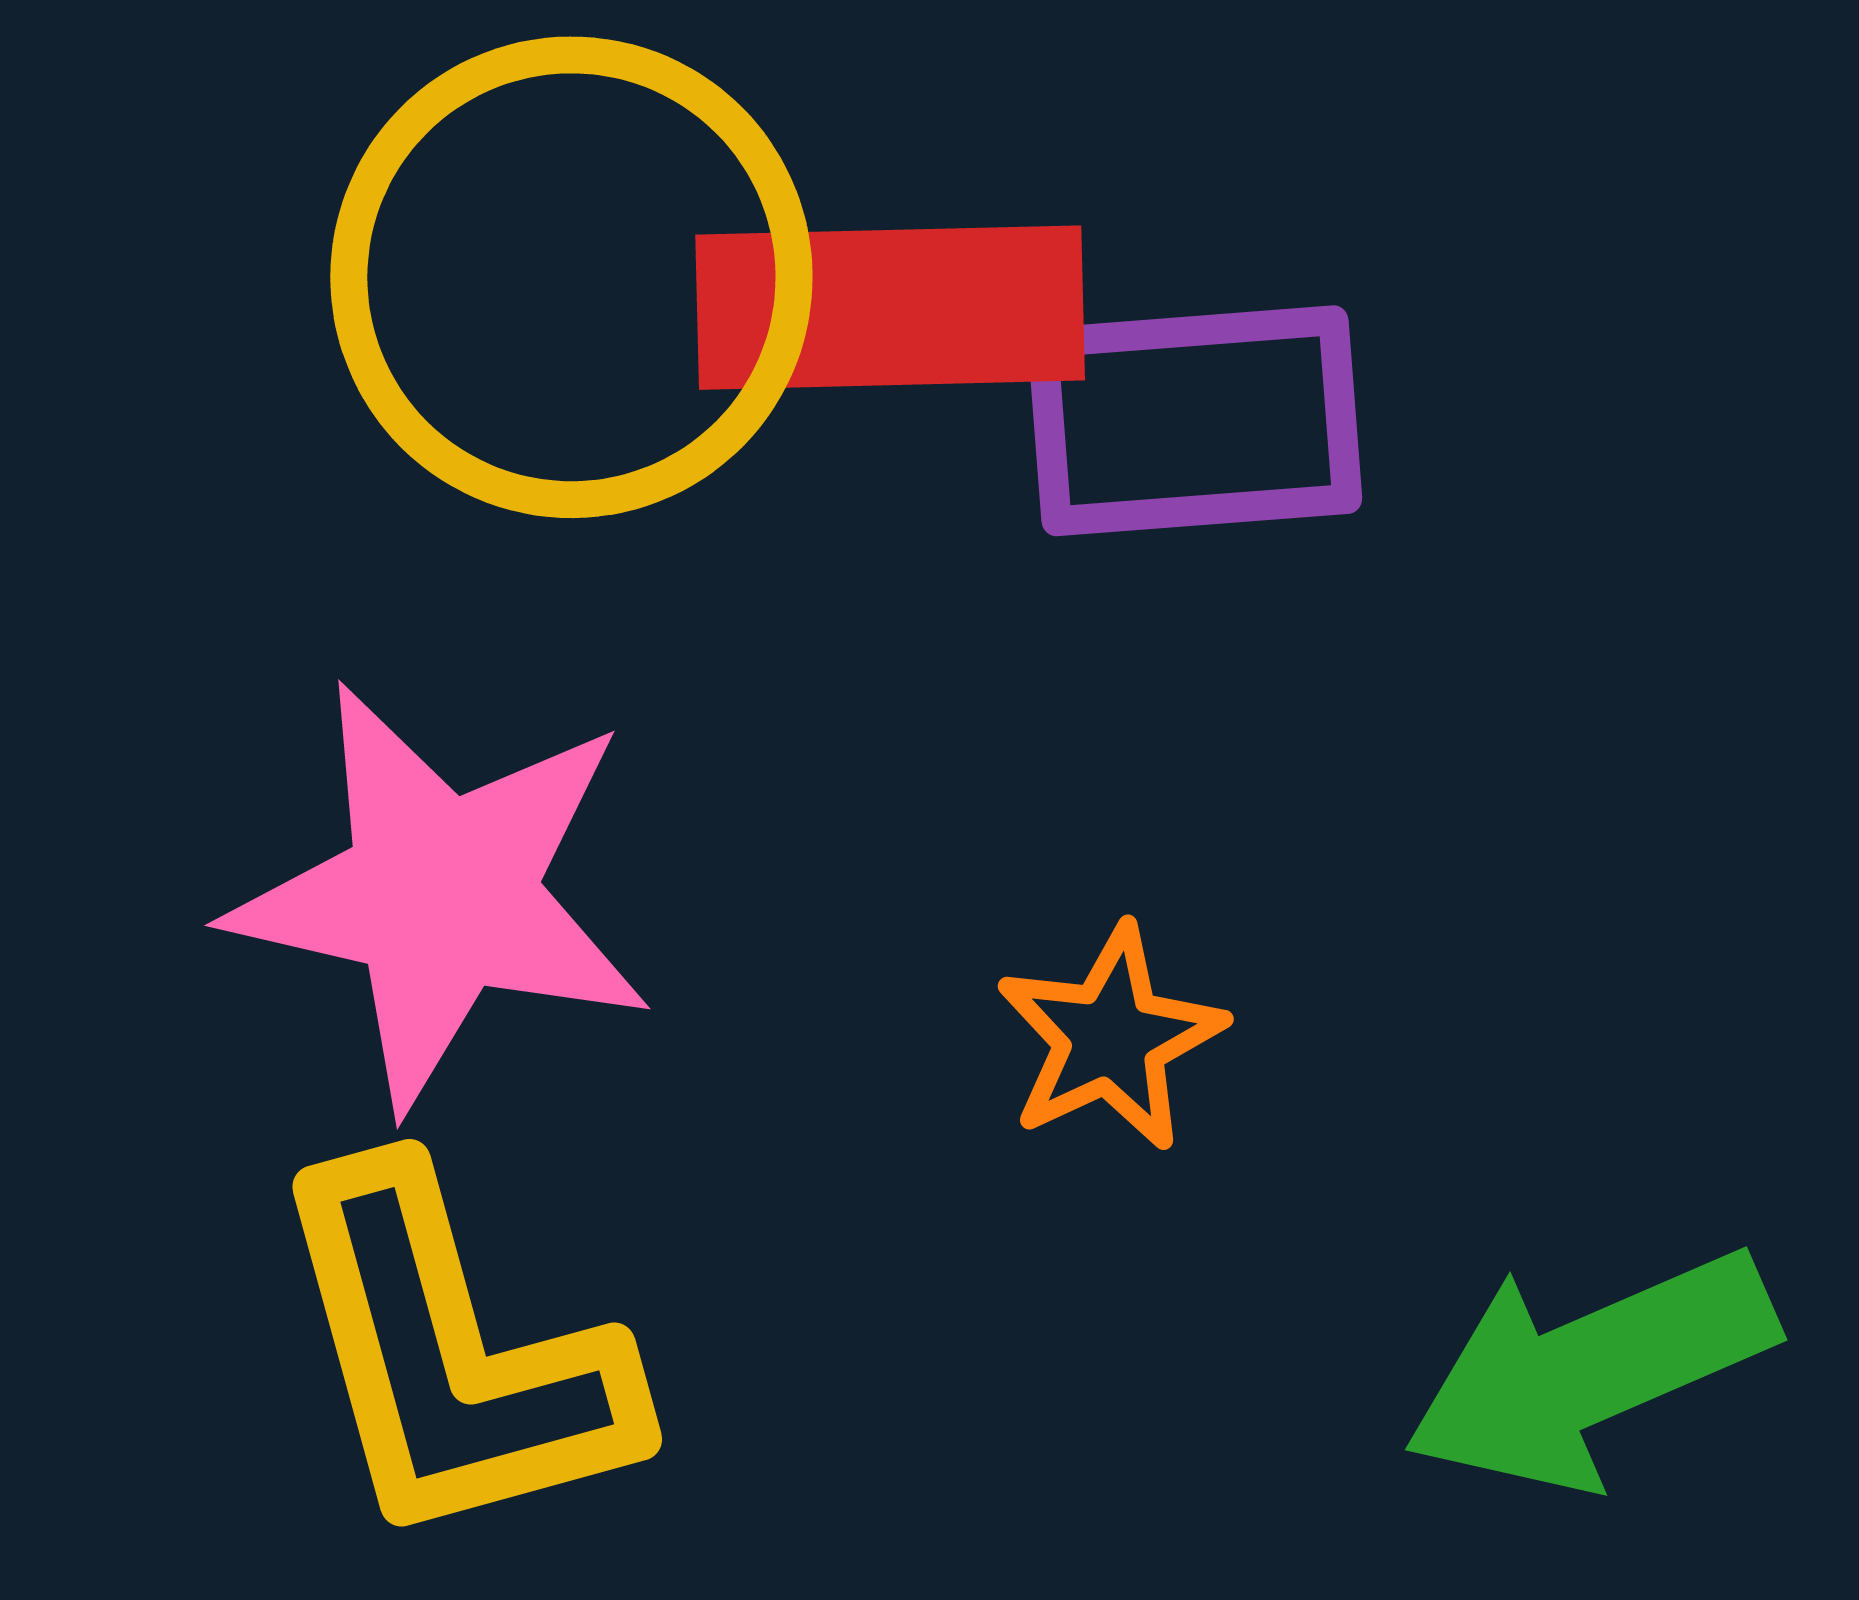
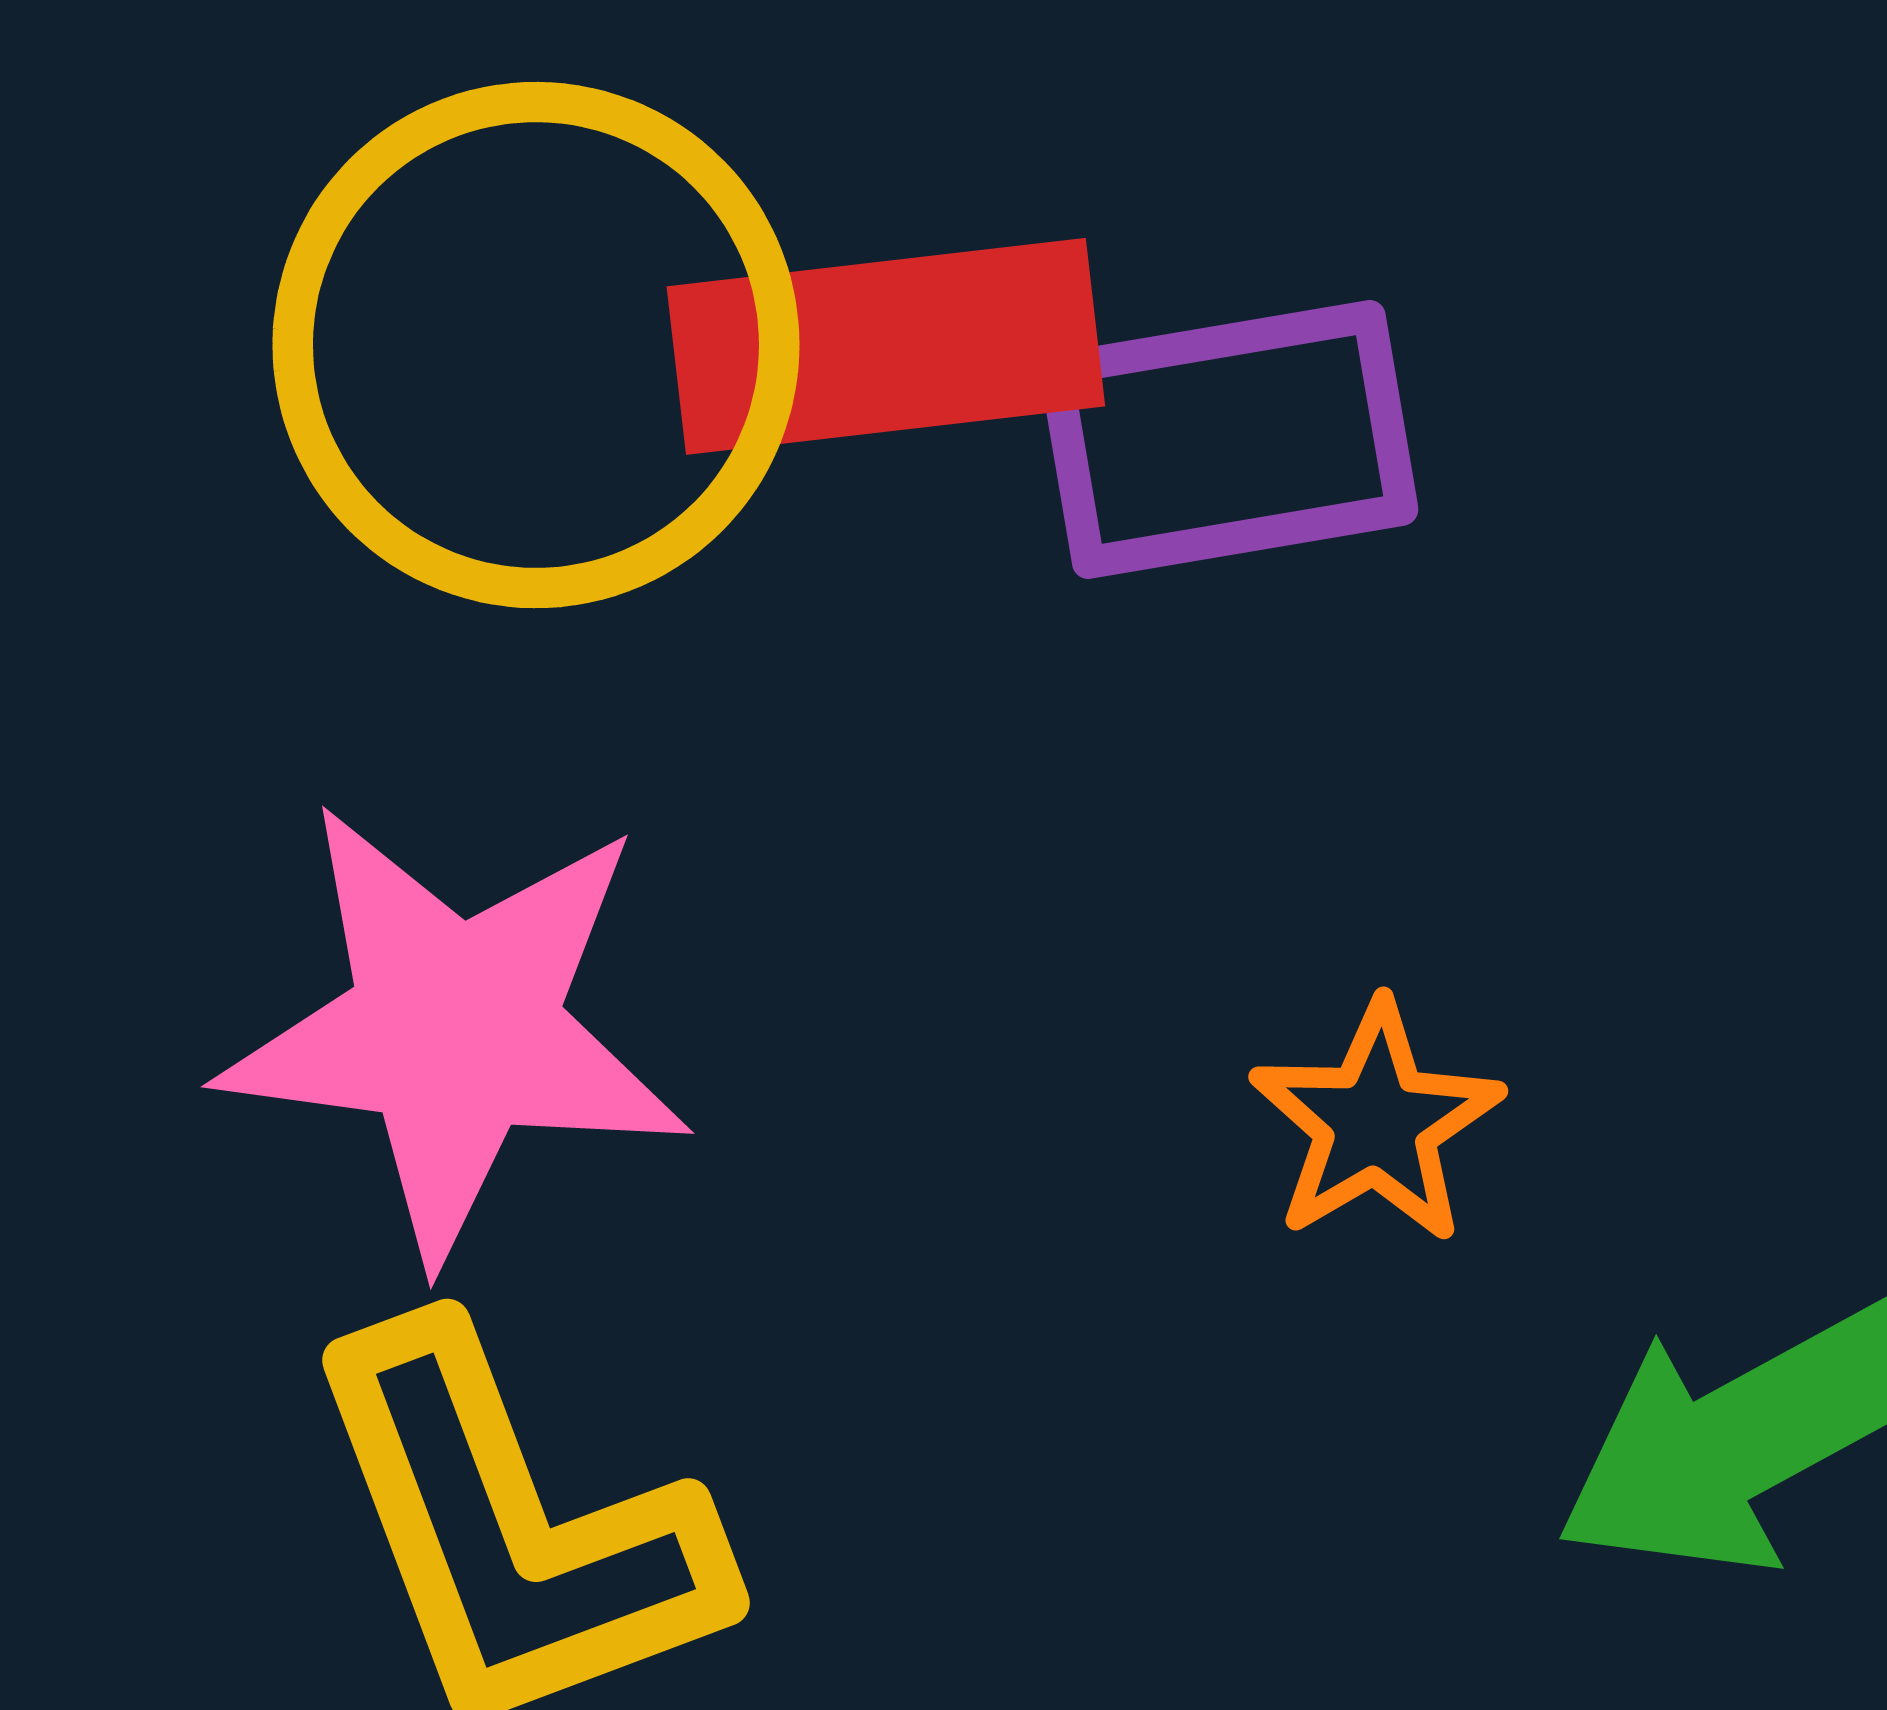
orange star: (1111, 1038) -> (1376, 1123), moved

